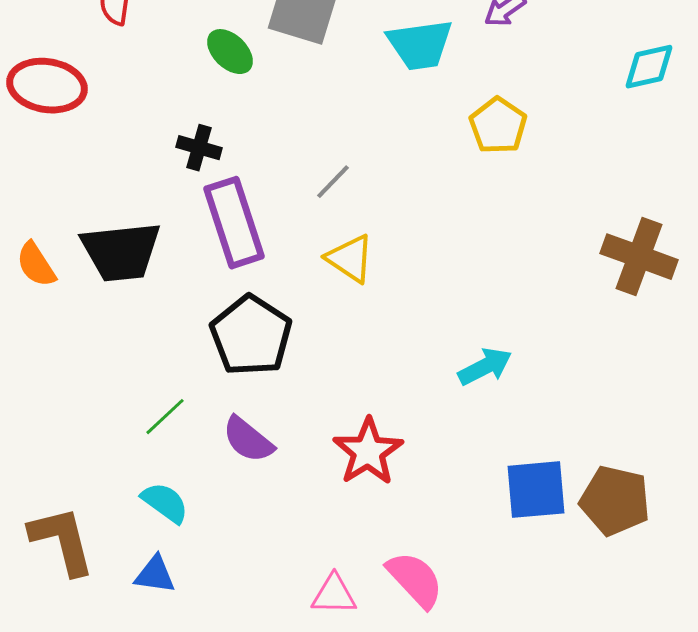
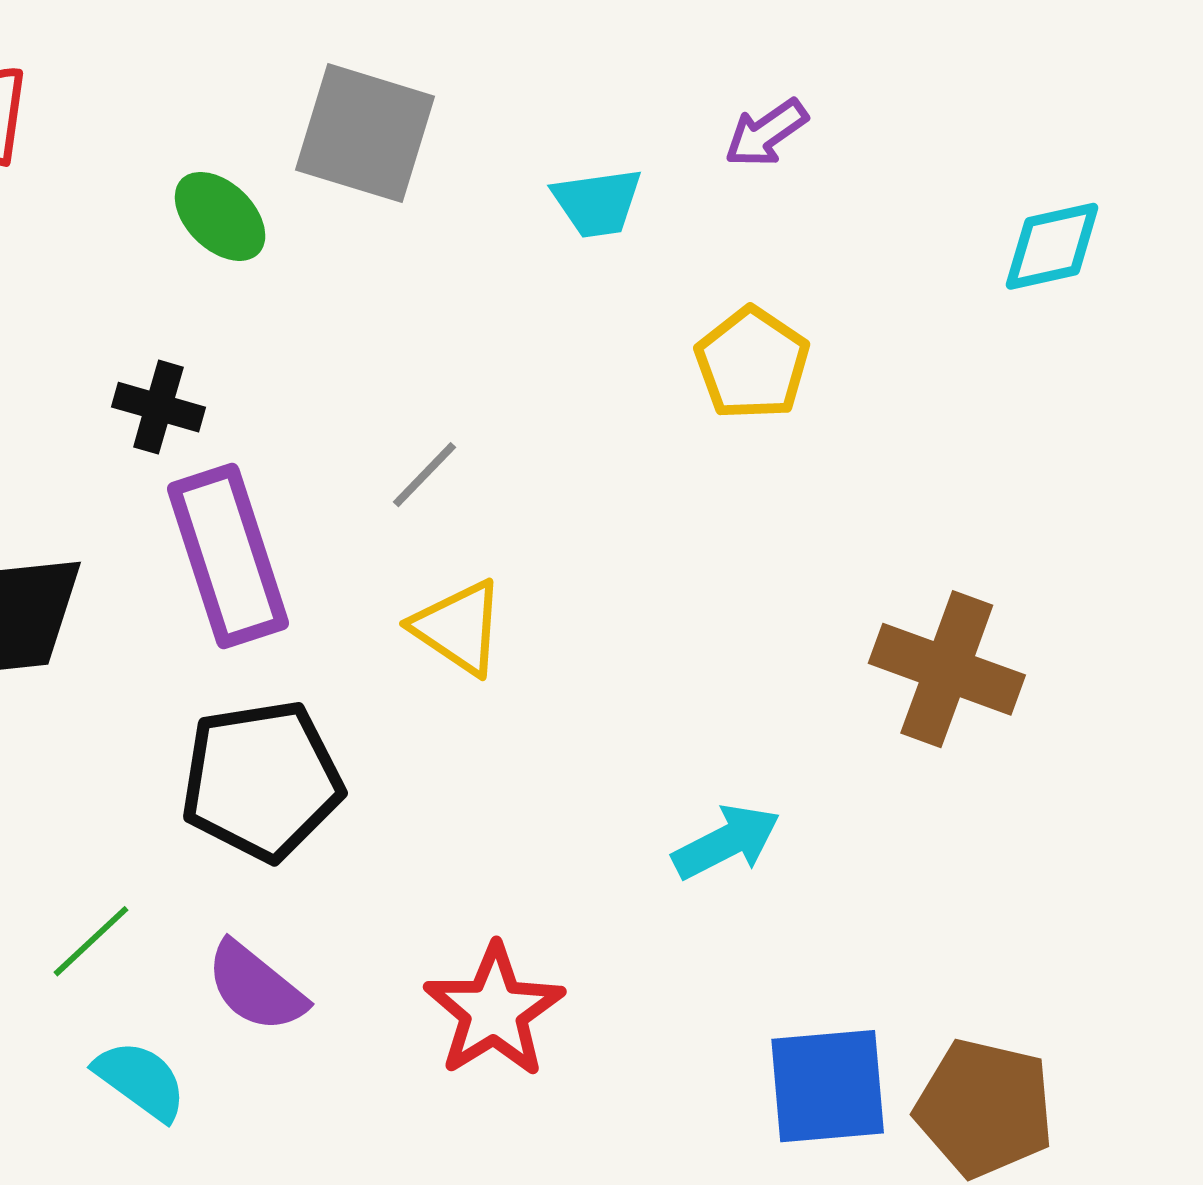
cyan trapezoid: (420, 45) -> (597, 203), size x0.7
brown cross: (639, 257) -> (947, 669), moved
black pentagon: (251, 336) -> (262, 780), turned 30
cyan semicircle: (165, 503) -> (141, 1080), moved

